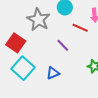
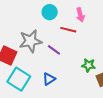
gray star: (38, 20) -> (30, 41), moved, turned -30

